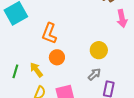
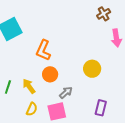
gray arrow: (94, 74) -> (66, 92), moved

